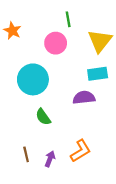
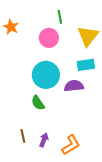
cyan circle: (33, 79) -> (46, 75), moved
orange L-shape: (81, 151) -> (71, 145), moved

